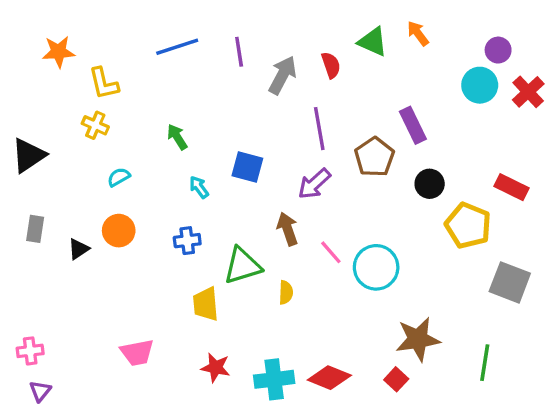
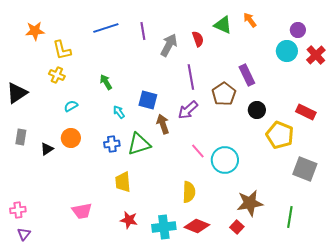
brown arrow: (287, 229) -> (163, 124), moved
green triangle: (242, 266) -> (139, 144), moved
yellow semicircle: (286, 292) -> (189, 192), moved, size x1.5

